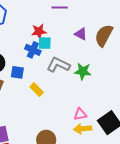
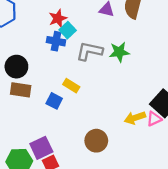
cyan square: (45, 43) -> (68, 30), turned -32
blue square: (17, 72) -> (54, 101), moved, turned 32
pink triangle: (80, 114) -> (154, 119), moved

